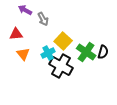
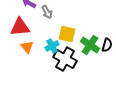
red triangle: (16, 34) -> (20, 27), size x1.5
yellow square: (63, 41) -> (67, 34), turned -30

